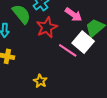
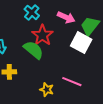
green semicircle: (21, 14) -> (33, 50), moved
pink line: (68, 50) -> (72, 82), moved

